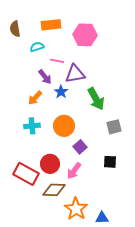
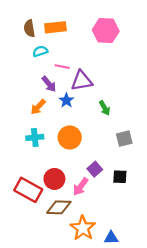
brown semicircle: (15, 29) -> (29, 28), moved
pink hexagon: (85, 35) -> (106, 31), moved
green arrow: (96, 99) -> (105, 108), size x0.6
purple square: (80, 147) -> (95, 169), moved

